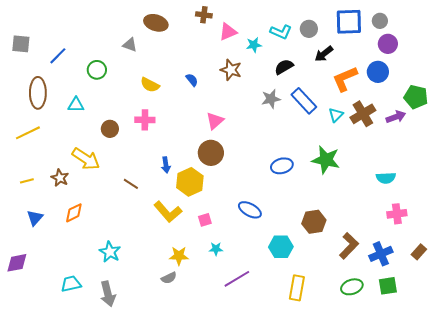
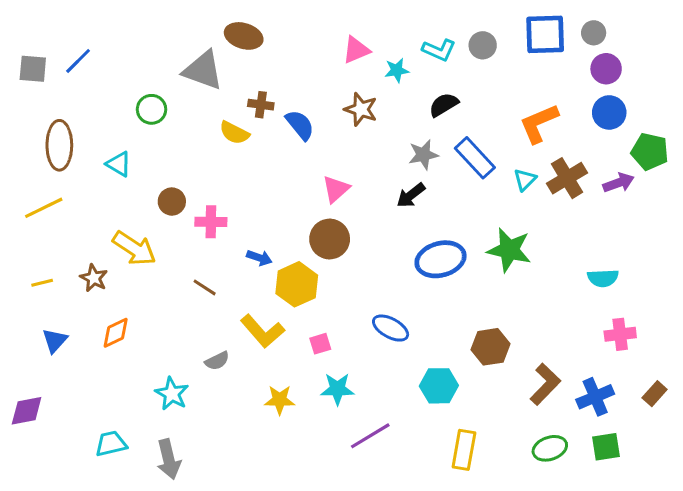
brown cross: (204, 15) -> (261, 105), moved
gray triangle: (130, 45) -> (203, 70), size x1.8
black arrow: (324, 54) -> (411, 195), moved
blue line: (58, 56) -> (78, 61), moved
blue circle: (378, 72) -> (609, 112), moved
blue semicircle: (192, 80) -> (300, 125), size x1.5
cyan triangle: (76, 105) -> (119, 164), turned 30
pink cross: (145, 120) -> (211, 222), moved
blue arrow: (166, 165) -> (259, 258), turned -63
blue ellipse: (282, 166) -> (441, 259), size x1.4
cyan star: (216, 249) -> (337, 389), size x1.5
gray semicircle: (169, 278) -> (217, 361), moved

